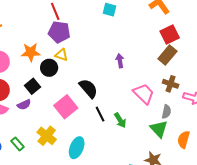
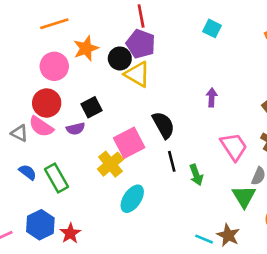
orange star: (31, 52) -> (86, 48), moved, turned -30
yellow triangle: (61, 55) -> (137, 74), size x1.5
black circle: (49, 68) -> (120, 58), moved
yellow cross: (47, 136) -> (111, 164), moved
green rectangle: (18, 144) -> (57, 178), size x1.5

